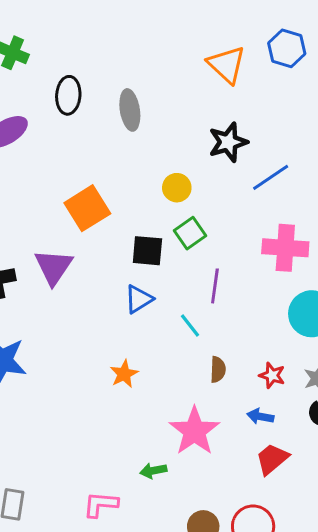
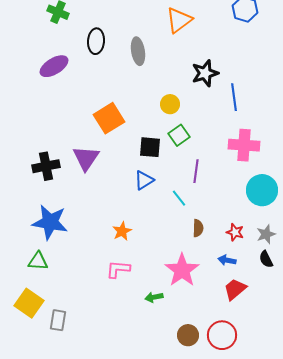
orange triangle: (227, 65) -> (179, 20), moved, turned 40
blue line: (271, 177) -> (234, 97), turned -64
orange star: (124, 374) -> (122, 231), moved
pink L-shape: (101, 504) -> (118, 269), moved

